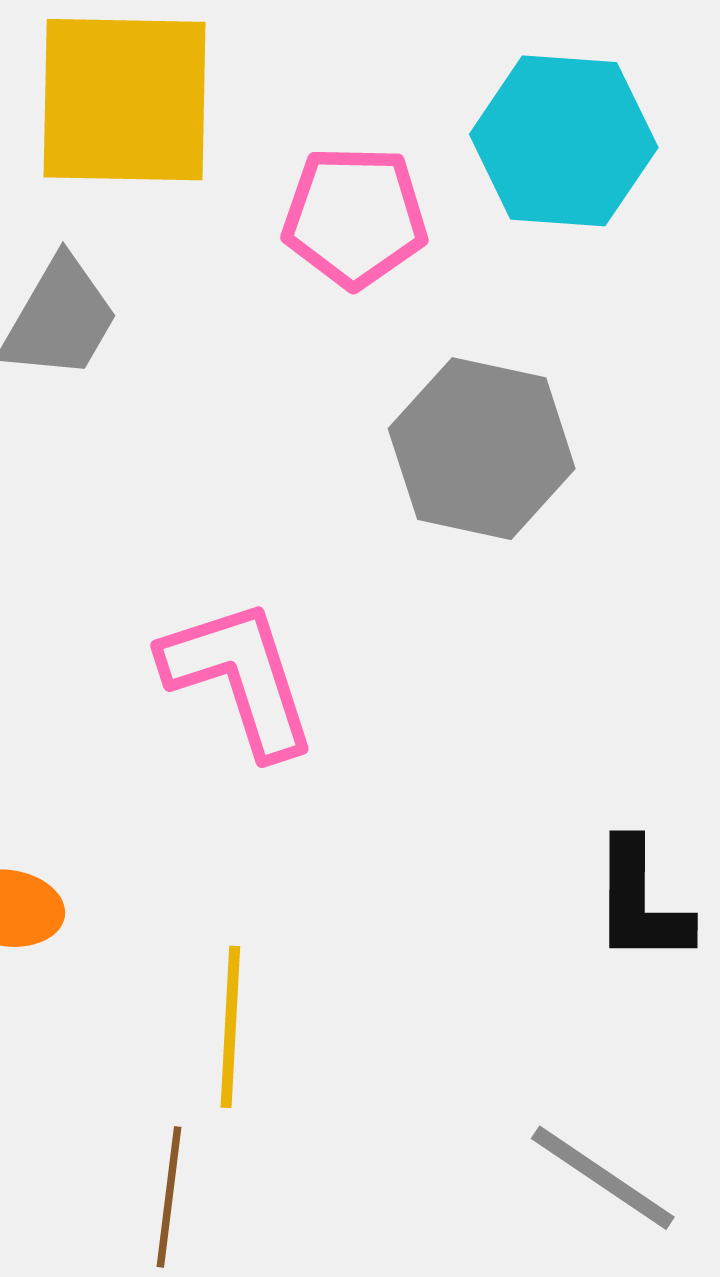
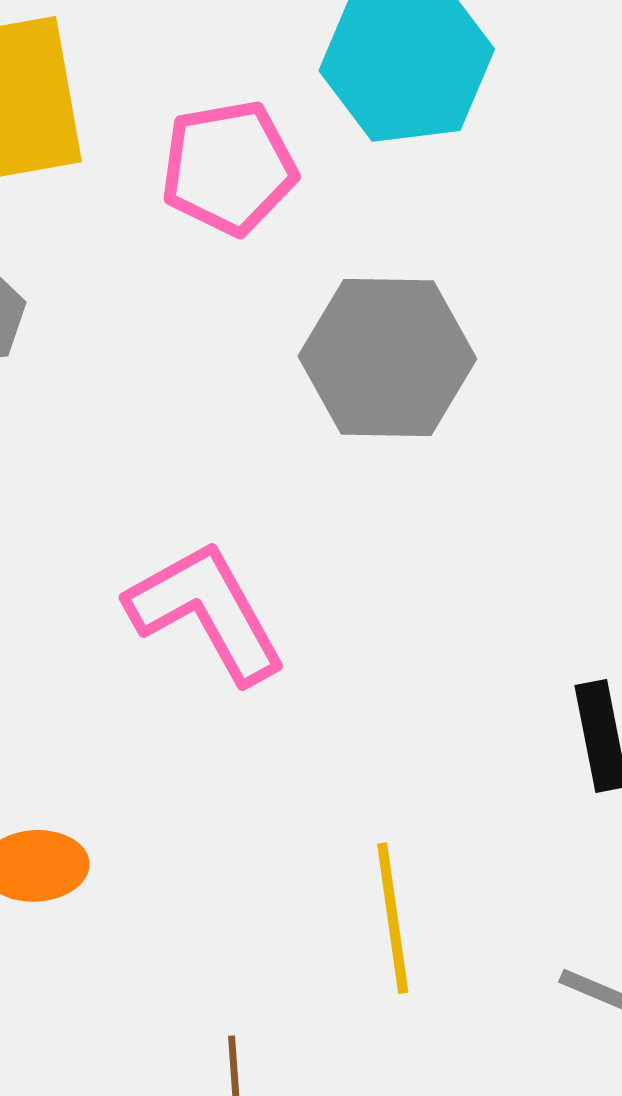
yellow line: (230, 1027) -> (393, 918), moved

